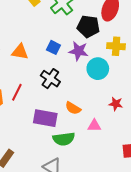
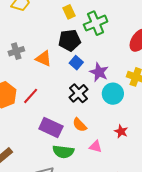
black pentagon: (88, 26) -> (70, 40), moved, turned -30
black cross: (50, 79) -> (79, 93), moved

